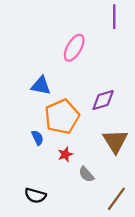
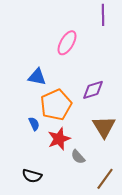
red star: (65, 154) -> (59, 139), size x1.6

